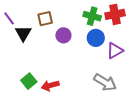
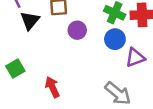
green square: (29, 81) -> (15, 69), moved
red arrow: (50, 85) -> (52, 87), turned 72

